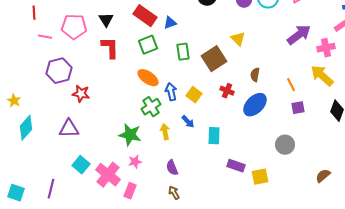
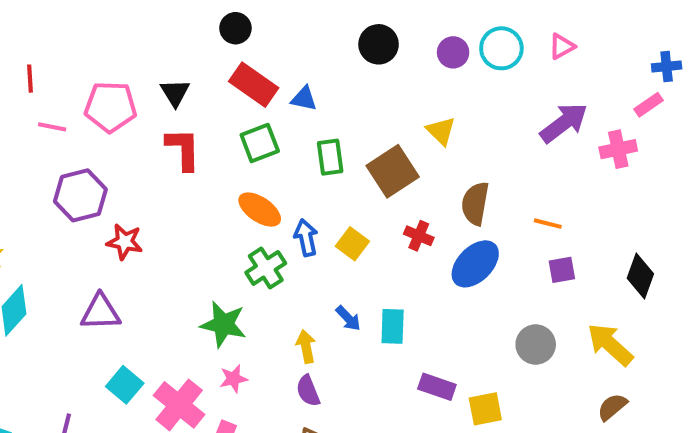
blue triangle: (170, 23) -> (304, 99), turned 32
brown semicircle: (255, 75) -> (475, 203), size x1.5
yellow arrow: (322, 76) -> (610, 344), moved
orange line: (291, 85) -> (548, 224), turned -48
blue arrow: (188, 122) -> (348, 318), moved
yellow arrow: (165, 132) -> (306, 346), moved

